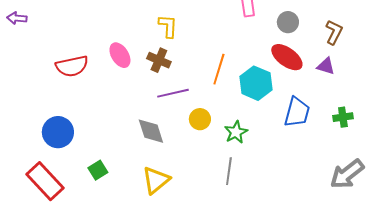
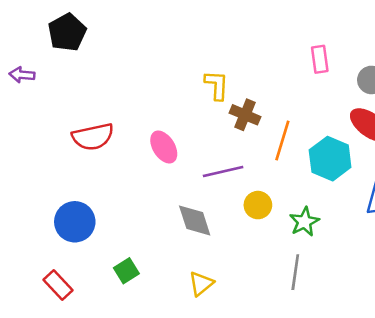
pink ellipse: (120, 55) -> (164, 147), moved
brown cross: (159, 60) -> (245, 115), moved
yellow triangle: (156, 180) -> (201, 284), size x0.7
red rectangle: (45, 181) -> (58, 285), size x0.6

